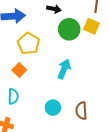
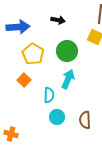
green circle: (69, 29) -> (67, 51), moved
cyan semicircle: (13, 96) -> (49, 95), moved

